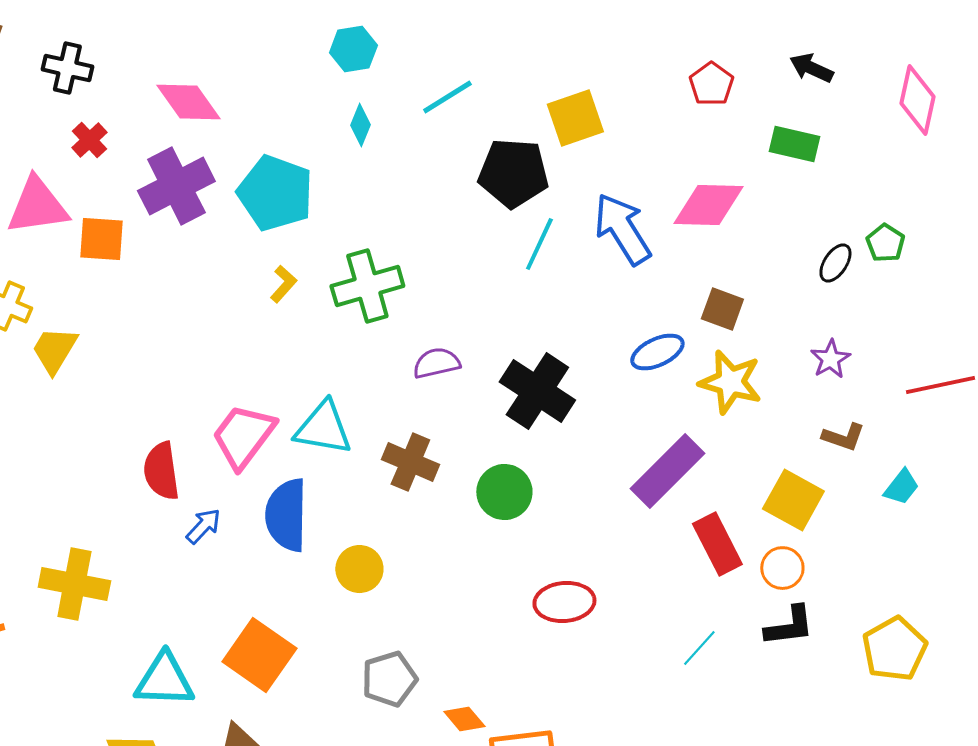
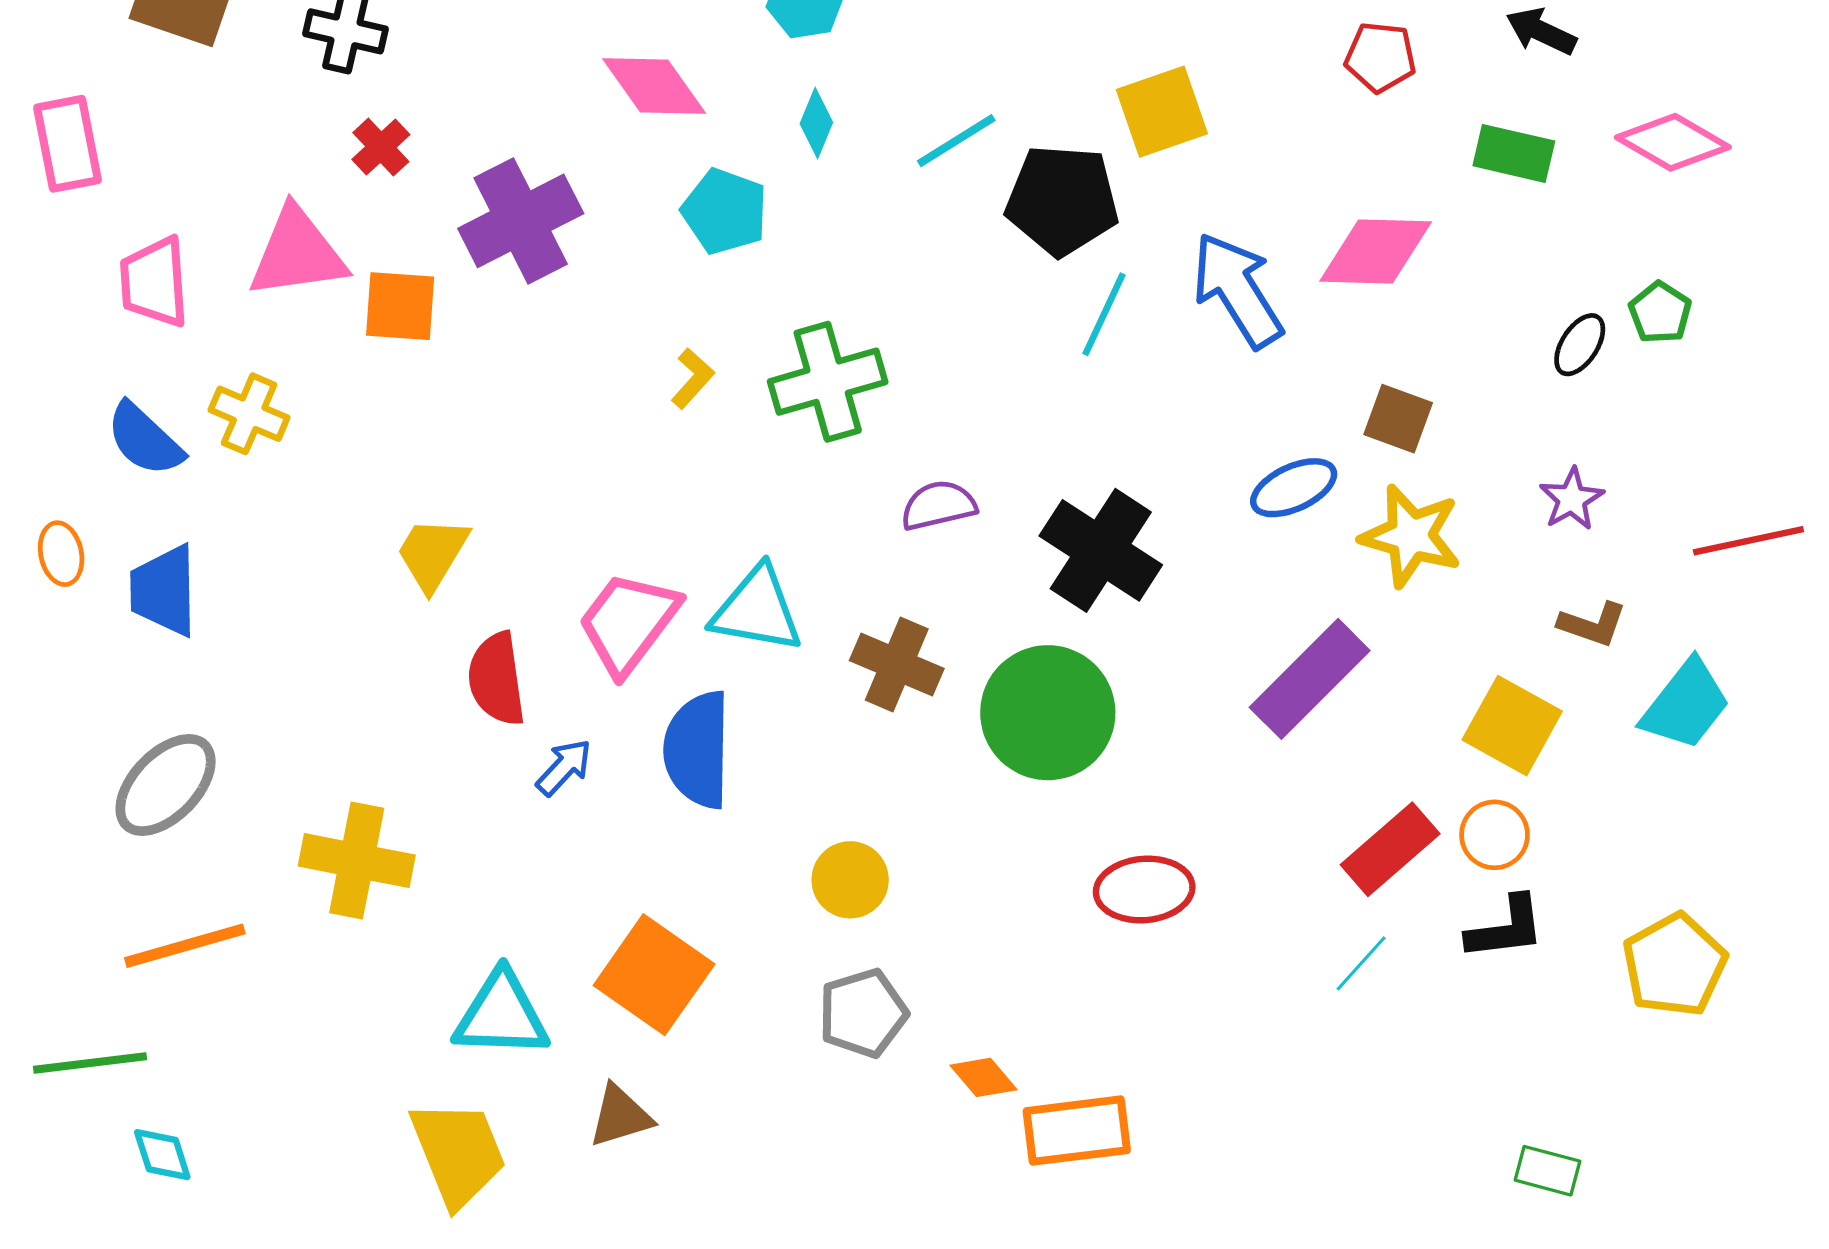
red pentagon: (711, 84) -> (1380, 57), turned -30
cyan line: (447, 97) -> (956, 141), moved
pink diamond: (917, 100) -> (1673, 142), moved, turned -72
pink diamond: (188, 102) -> (654, 86), moved
cyan pentagon: (275, 193) -> (725, 211), moved, size x0.7
yellow trapezoid: (54, 350) -> (432, 554), moved
cyan trapezoid: (901, 487) -> (1686, 705), size x1.6
green circle: (504, 492) -> (1048, 713), size x1.5
red rectangle: (717, 544) -> (1390, 849), moved, turned 76
yellow circle: (359, 569) -> (850, 880), moved

